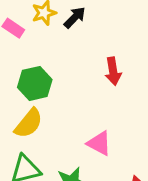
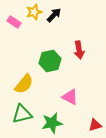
green hexagon: (35, 83) -> (50, 61), moved

